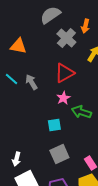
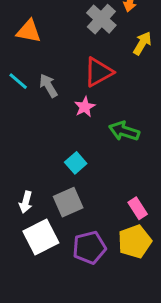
pink star: (63, 98) -> (85, 107), moved
cyan square: (54, 125) -> (76, 163), moved, turned -32
gray square: (59, 154) -> (68, 202), moved

